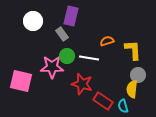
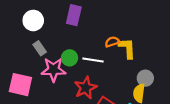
gray rectangle: (62, 34) -> (40, 48), moved
yellow L-shape: (133, 50) -> (127, 48), moved
red star: (82, 84) -> (86, 88), turned 30

